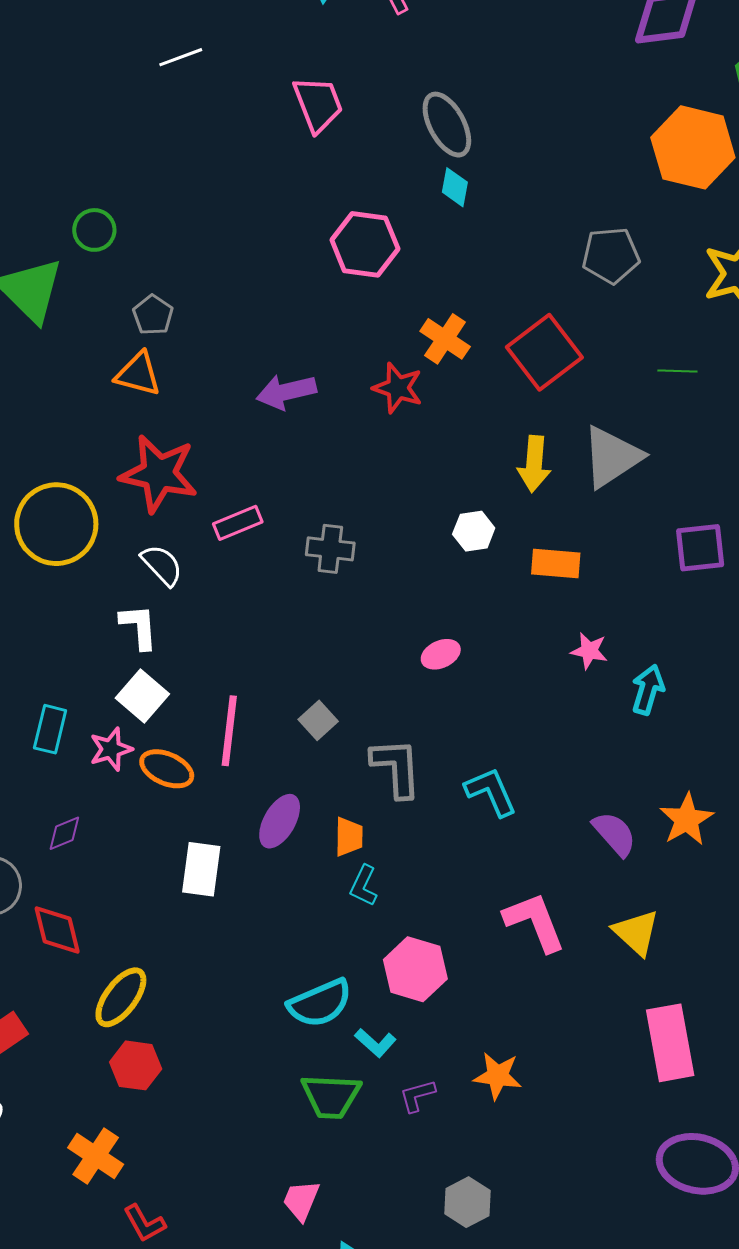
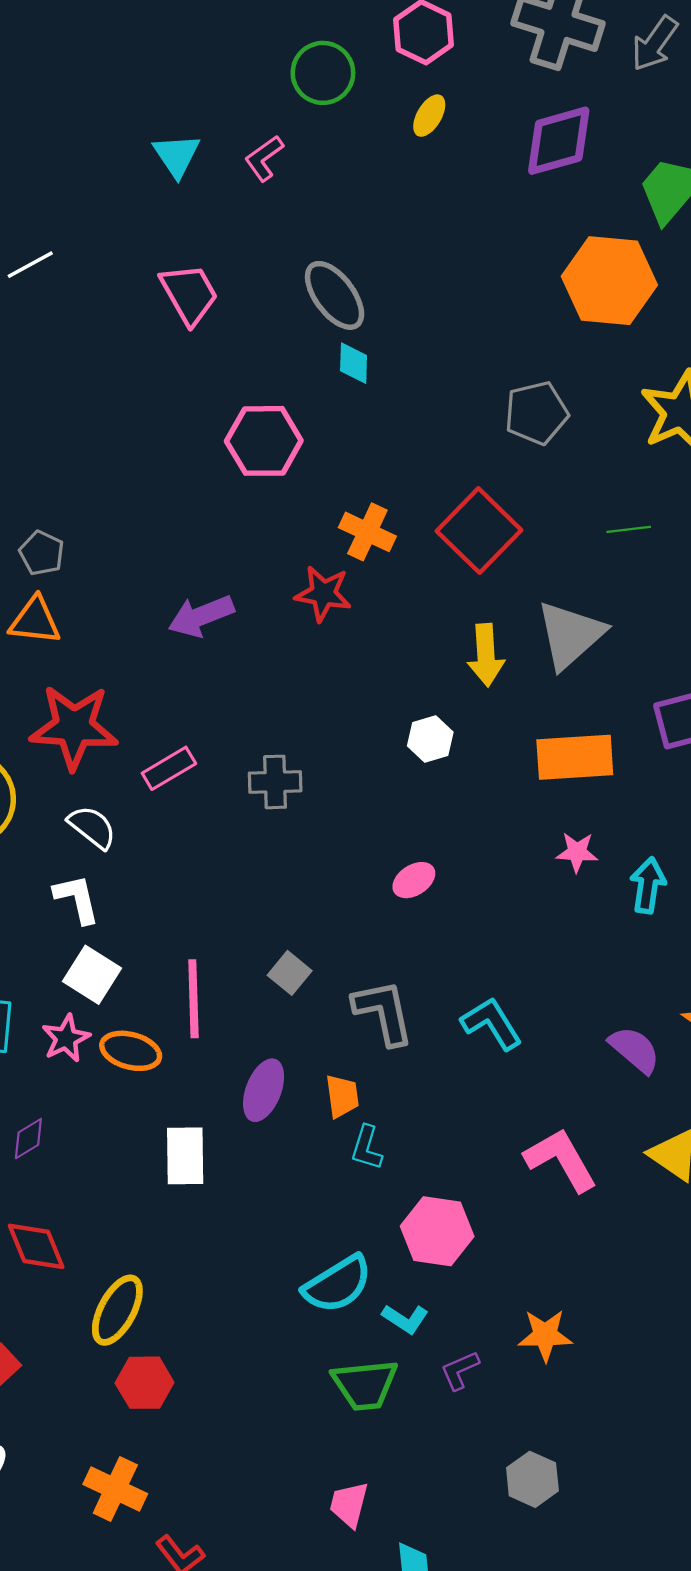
orange rectangle: (556, 563) -> (575, 757), moved, size x1.4

